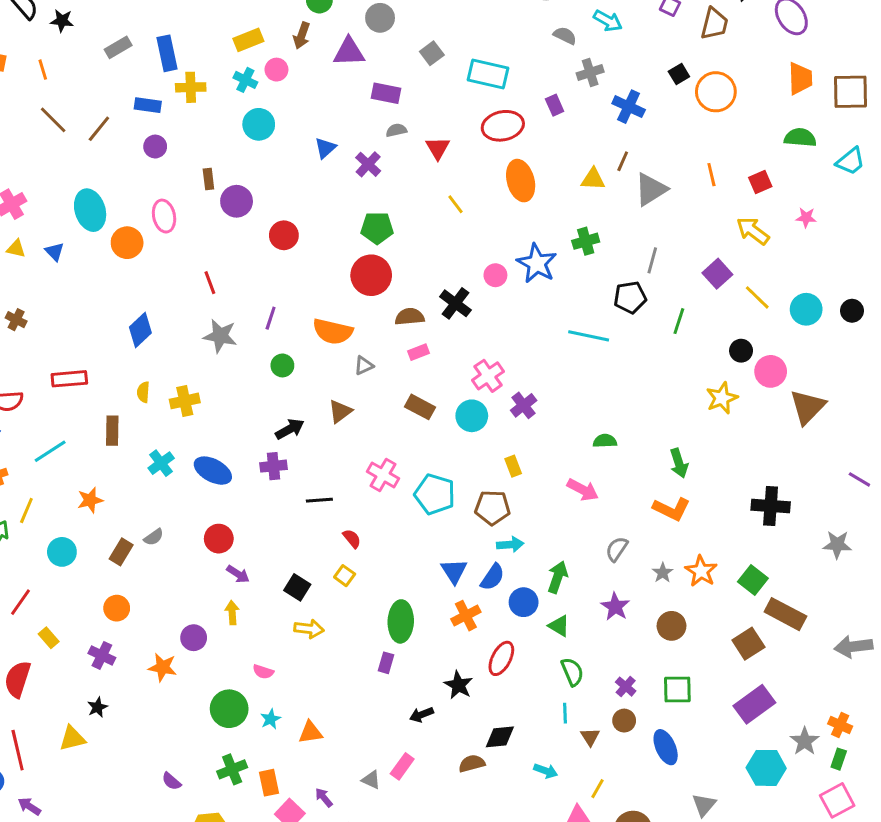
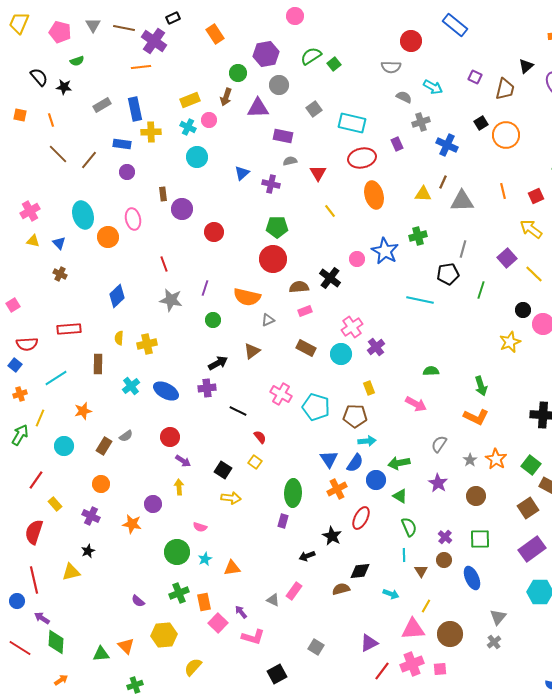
purple cross: (368, 164) -> (271, 184), turned -30
gray triangle: (651, 189) -> (462, 201), turned 30
brown cross: (16, 320) -> (60, 274), moved
black line: (319, 500) -> (238, 411), turned 30
green arrow: (558, 577) -> (399, 463), turned -120

